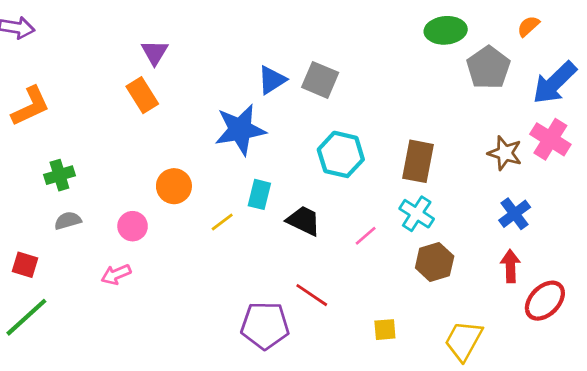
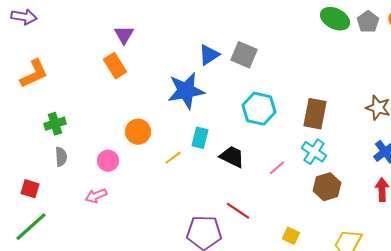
green ellipse: (446, 30) -> (335, 19), turned 32
gray pentagon: (488, 68) -> (368, 22), moved, size x0.7
gray semicircle: (68, 221) -> (61, 157), turned 102
yellow square: (385, 330) -> (291, 236), turned 30

